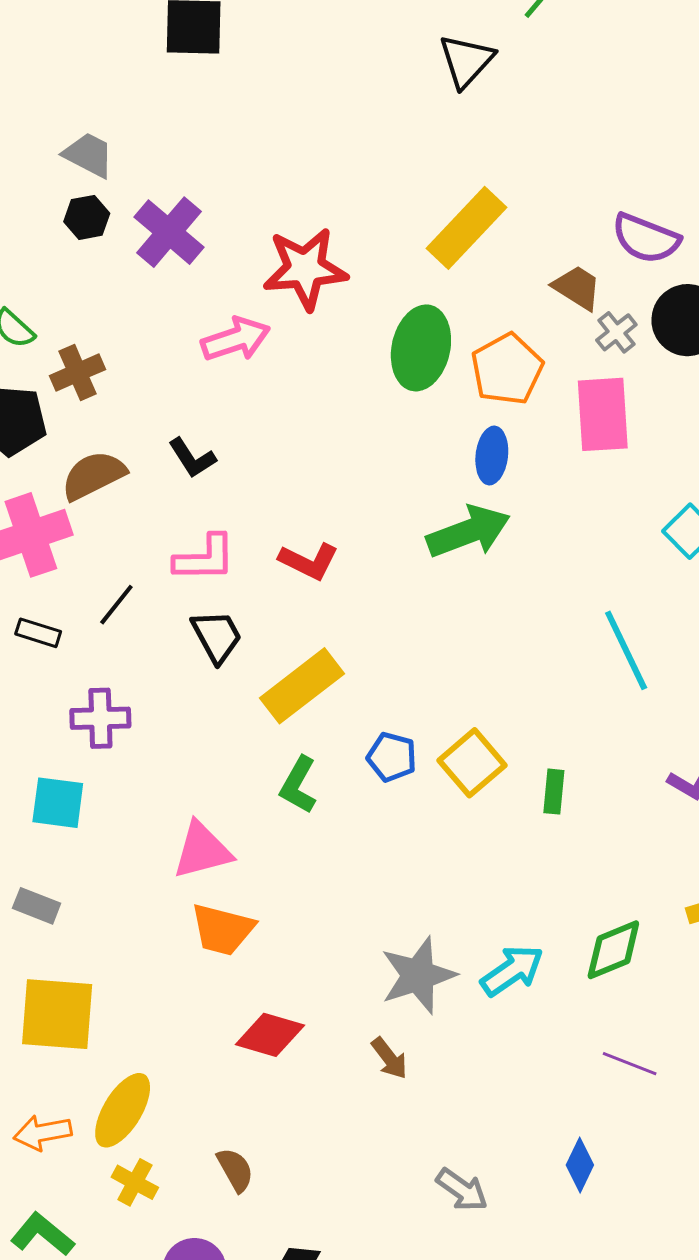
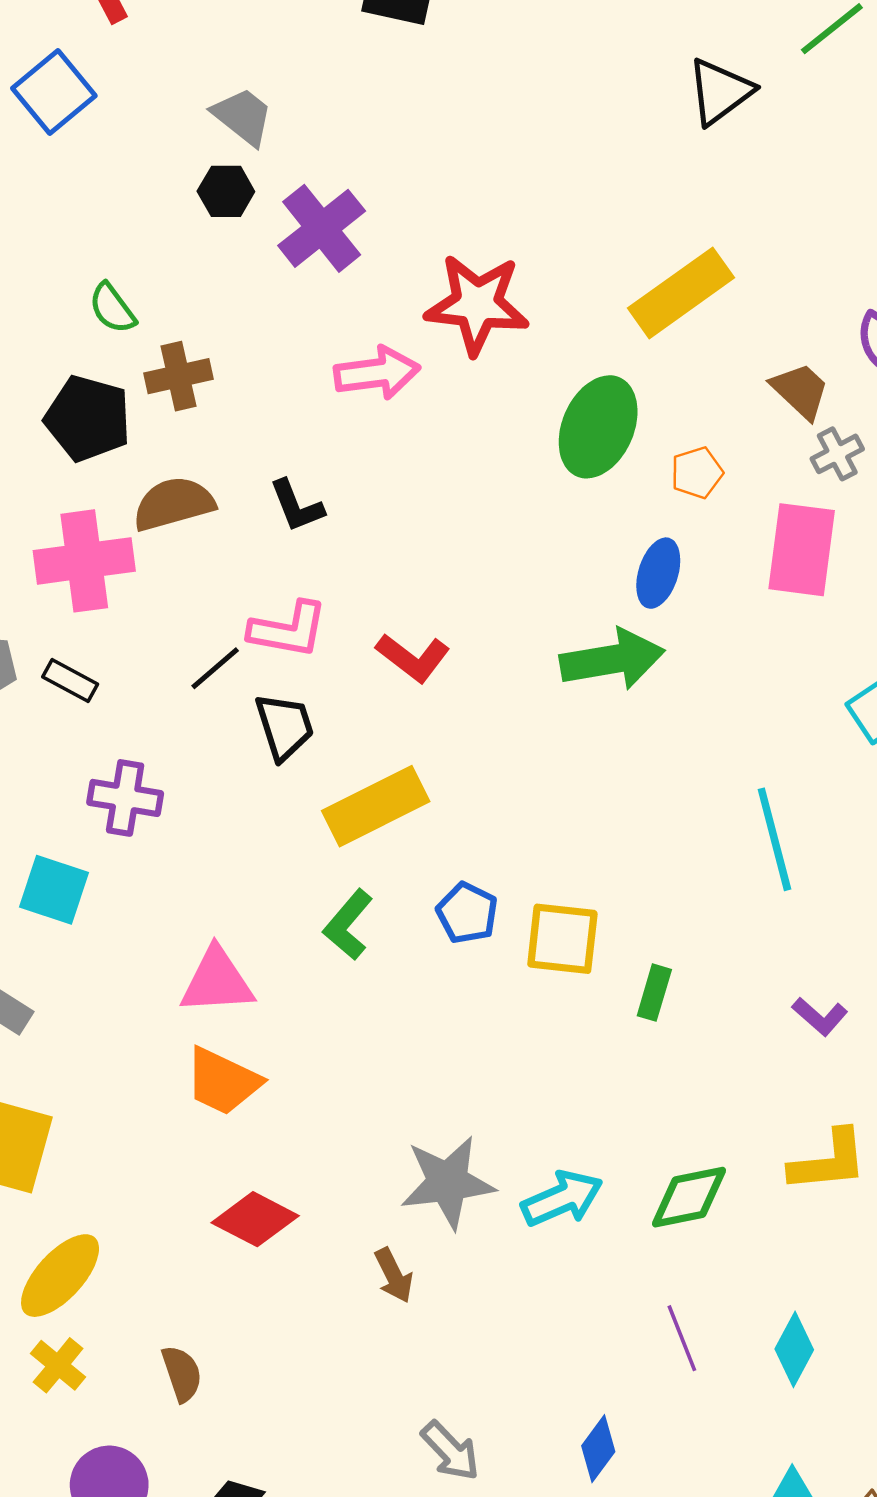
orange pentagon: (507, 369) -> (697, 473), size x0.6
black line: (116, 605) -> (215, 668), moved
yellow square: (472, 763) -> (562, 939), turned 36
purple line: (630, 1064) -> (682, 1338), turned 36

